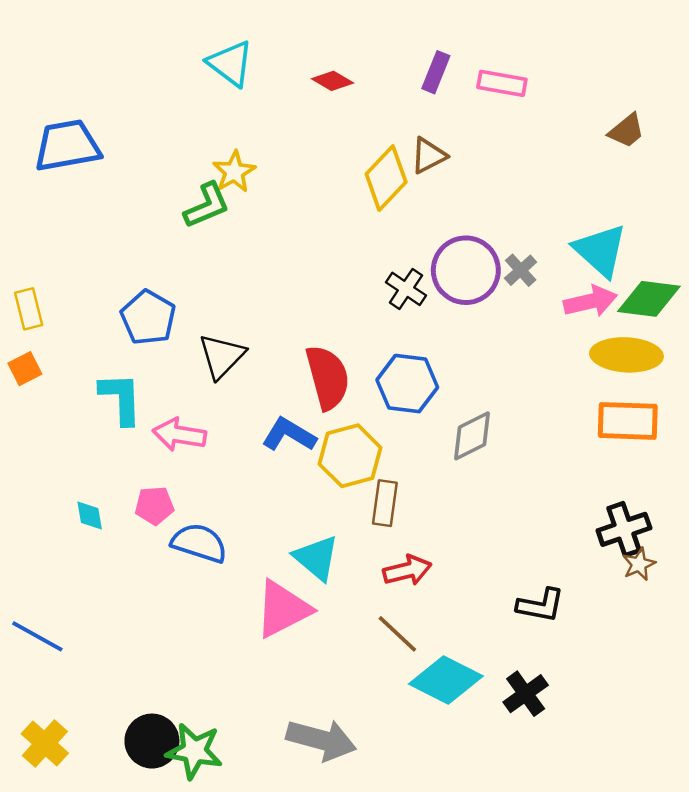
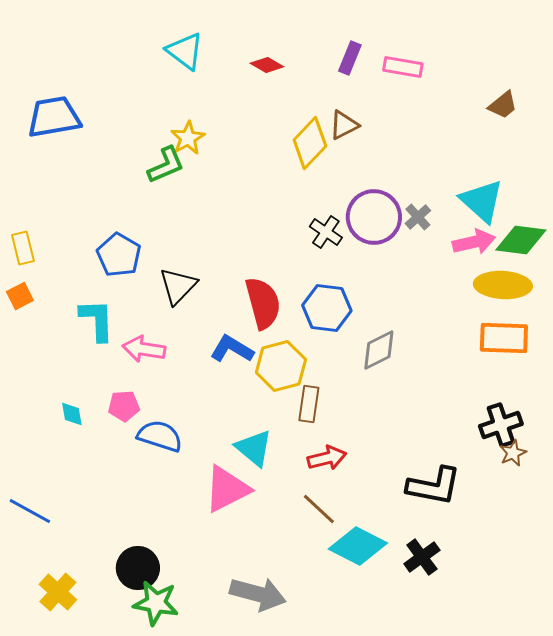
black L-shape: (541, 605) -> (434, 486), size x1.4
black circle: (152, 741) -> (138, 568), moved
yellow cross: (45, 743) -> (58, 592), moved

